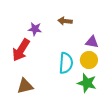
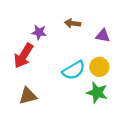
purple triangle: (92, 42) -> (103, 36), moved
cyan semicircle: (66, 63) -> (74, 70), turned 55

